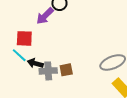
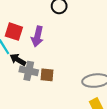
purple arrow: (45, 16) -> (37, 36), moved, turned -48

